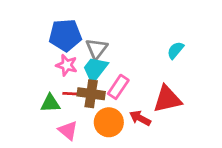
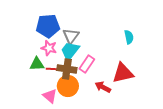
cyan semicircle: (175, 50) -> (129, 37), turned 128
green triangle: (50, 103) -> (37, 64), moved
orange circle: (109, 122) -> (68, 86), moved

